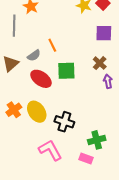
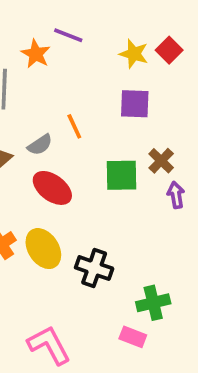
purple square: (104, 33) -> (135, 104), moved
green square: (66, 71) -> (121, 175), moved
pink L-shape: (50, 150) -> (49, 345), moved

